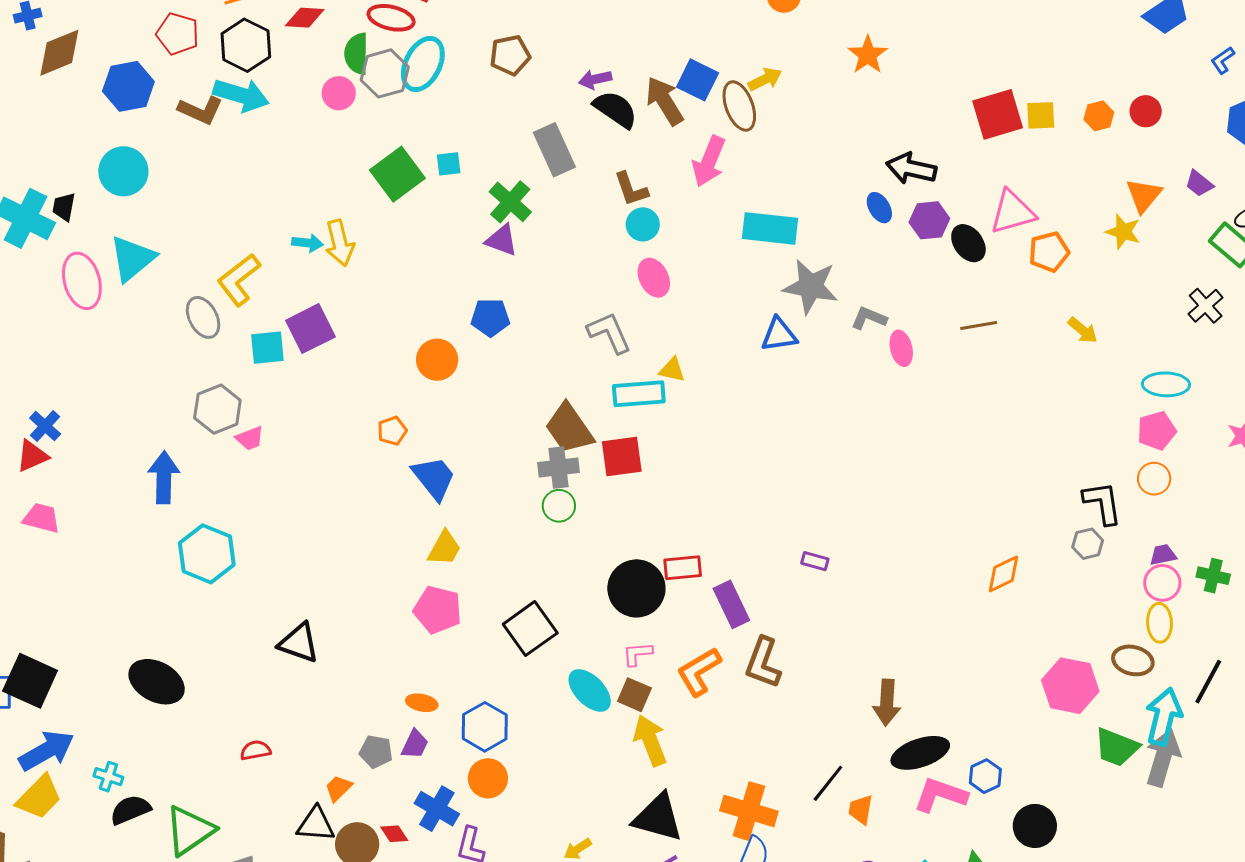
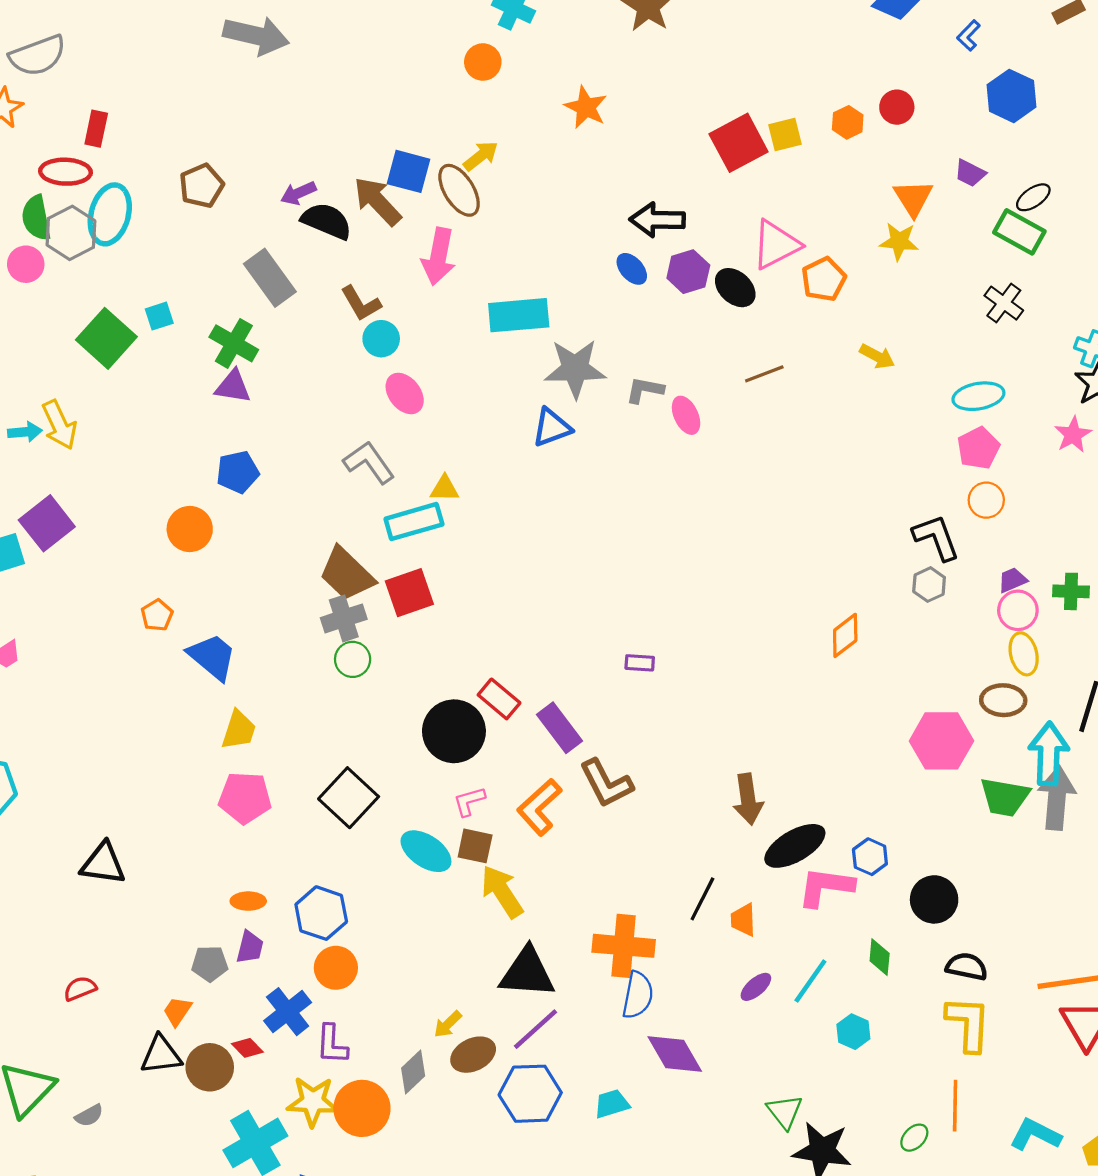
red rectangle: (683, 568) -> (499, 699), turned 57
brown L-shape: (763, 663) -> (606, 783), turned -36
blue cross: (437, 809) -> (288, 1012), turned 33

